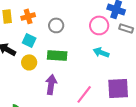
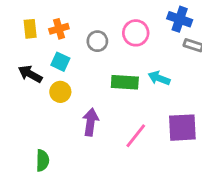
pink circle: (99, 25) -> (136, 33), moved
green rectangle: (57, 55) -> (125, 82), moved

